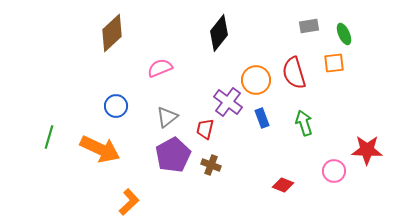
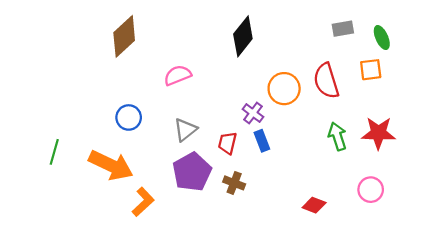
purple cross: (228, 102) -> (253, 113), size x0.7
blue rectangle: (262, 118) -> (262, 141), moved
red star: (367, 150) -> (378, 133), moved
orange L-shape: (129, 202) -> (143, 202), moved

